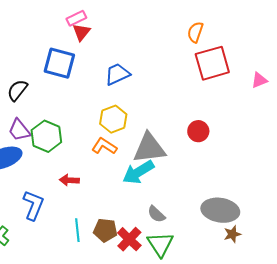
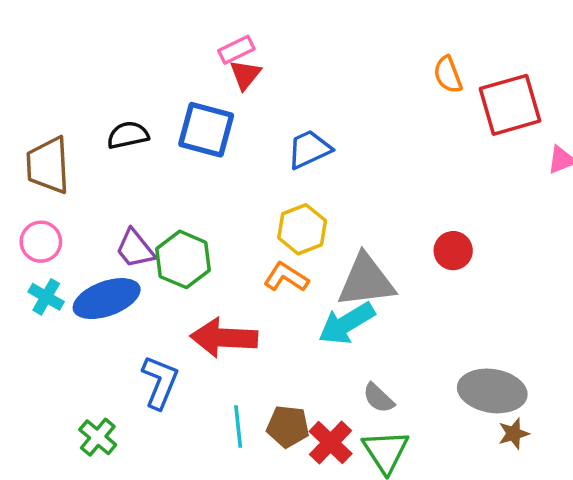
orange semicircle: (195, 32) -> (448, 75), turned -40
red square: (212, 63) -> (510, 105), moved
black semicircle: (17, 90) -> (128, 135), moved, turned 40
red arrow: (69, 180) -> (224, 338), size x1.8

